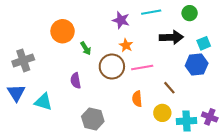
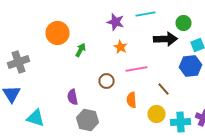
green circle: (190, 13) -> (184, 23), moved
green arrow: (86, 48) -> (80, 50), turned -120
brown circle: (112, 67) -> (106, 81), moved, size x0.6
purple semicircle: (76, 81) -> (72, 97), moved
cyan triangle: (43, 102) -> (36, 118), moved

